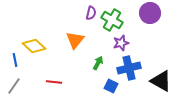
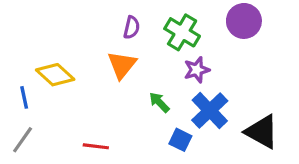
purple semicircle: (91, 13) -> (132, 27), moved
green arrow: (98, 63) -> (159, 102), turned -72
blue cross: (129, 68) -> (210, 110), turned -30
red line: (54, 82) -> (96, 146), moved

